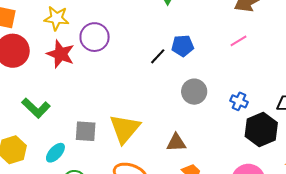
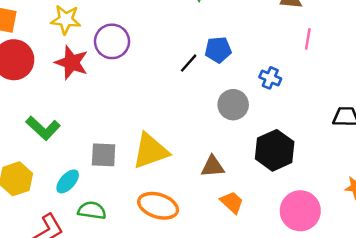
pink line: (238, 41) -> (308, 39), moved, turned -48
blue cross: (239, 101) -> (270, 78), moved
yellow triangle: (125, 129) -> (150, 151), turned 32
black hexagon: (261, 129) -> (275, 150), moved

